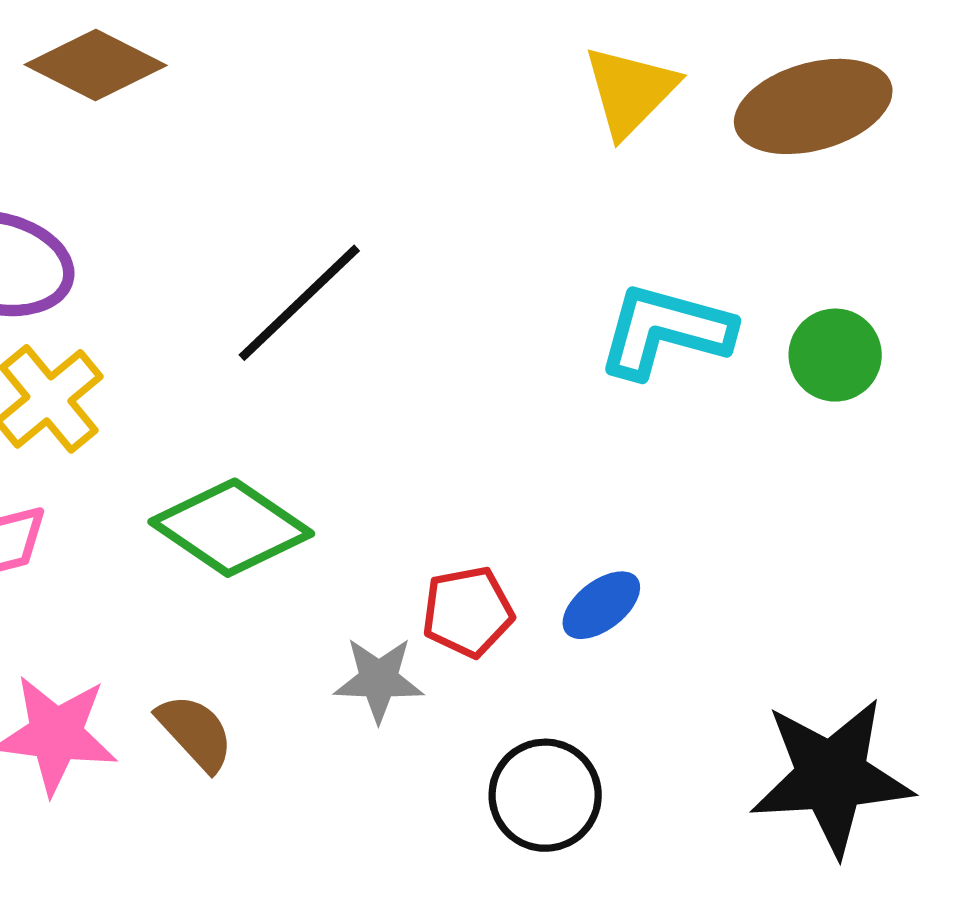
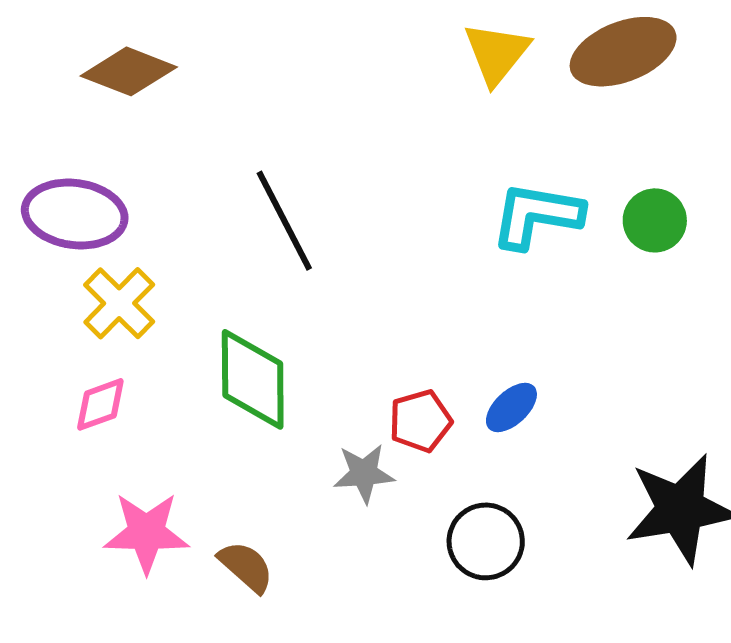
black line: (299, 303) -> (284, 221), turned -68
green diamond: (231, 528) -> (253, 379), turned 61
brown semicircle: (195, 732) -> (246, 567), moved

